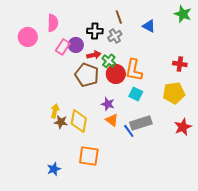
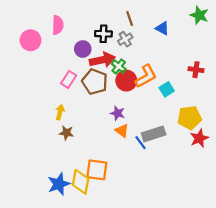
pink rectangle: (63, 47) -> (69, 79), moved
red arrow: (94, 55) -> (102, 60), size x1.6
orange L-shape: (134, 70) -> (146, 76), turned -130
yellow pentagon: (174, 93) -> (189, 118), moved
cyan square: (136, 94) -> (167, 89), moved, turned 32
yellow arrow: (55, 111) -> (60, 112), moved
yellow diamond: (79, 121) -> (81, 182), moved
blue star: (54, 169) -> (59, 184), size x1.5

